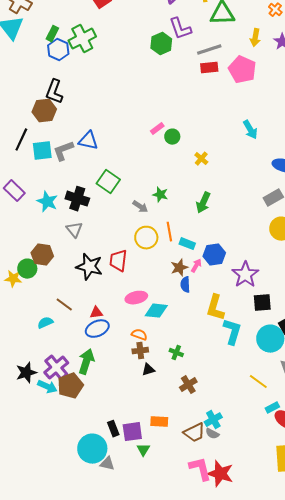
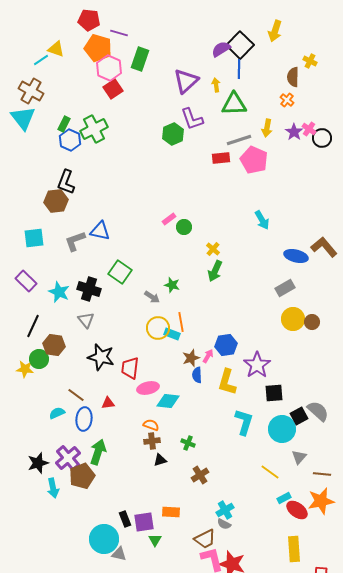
gray line: (209, 50) -> (239, 140), moved
black line: (21, 140) -> (33, 326), moved
cyan square: (42, 151) -> (34, 238), moved
green arrow: (203, 203) -> (215, 271), moved
cyan rectangle: (187, 244) -> (172, 334), moved
red trapezoid: (118, 261) -> (130, 368), moved
yellow L-shape: (215, 308) -> (227, 382), moved
blue ellipse: (97, 329) -> (84, 419), moved, turned -60
cyan arrow: (47, 387) -> (53, 488), moved, turned 54
brown trapezoid: (194, 433) -> (205, 539), moved

